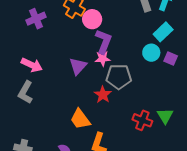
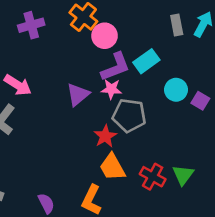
cyan rectangle: (163, 32) -> (146, 61), moved
purple L-shape: (104, 42) -> (116, 67), turned 40
orange trapezoid: (80, 119) -> (112, 167), moved

